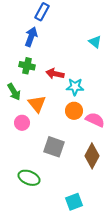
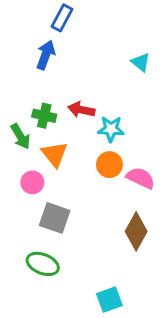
green cross: (27, 66) -> (44, 116), moved
gray square: (54, 147) -> (55, 218), moved

